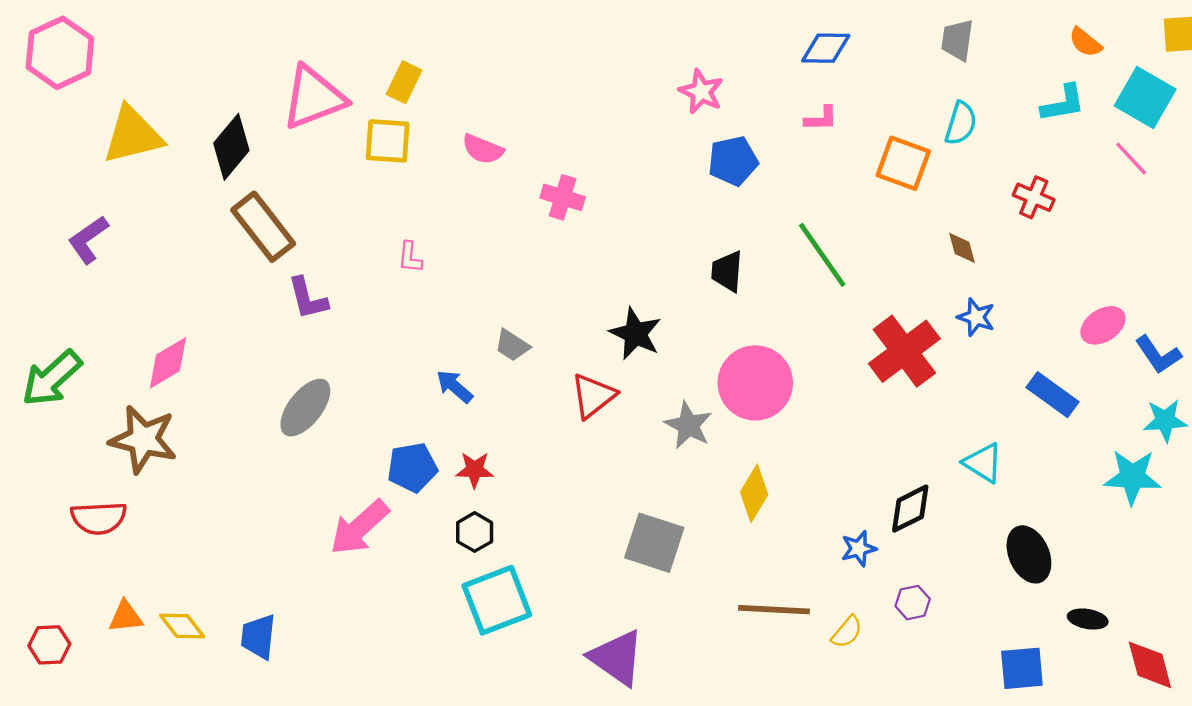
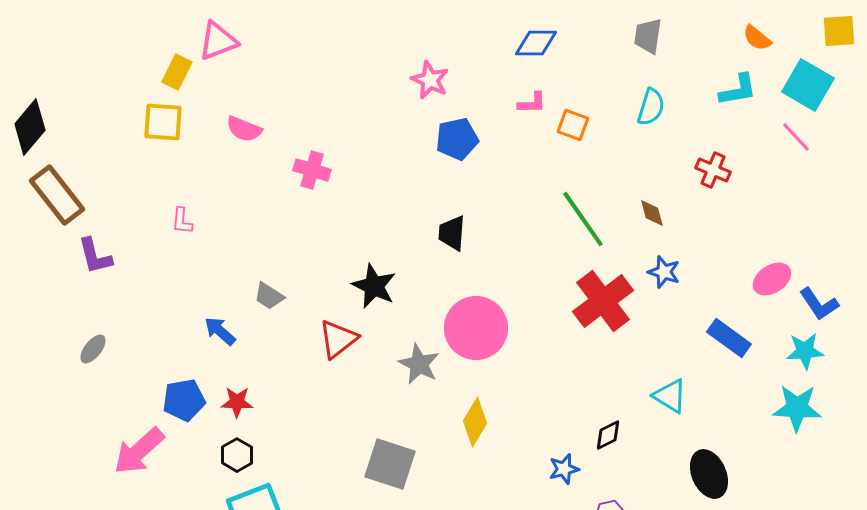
pink triangle: (314, 97) -> (218, 41), moved, size x0.7
orange square: (903, 163) -> (573, 125), moved, size x0.7
green line: (822, 255) -> (583, 219), moved
gray ellipse: (305, 408) -> (93, 349), size x0.6
cyan star: (1165, 421) -> (805, 351), moved
black diamond: (910, 509) -> (608, 435), size x0.7

